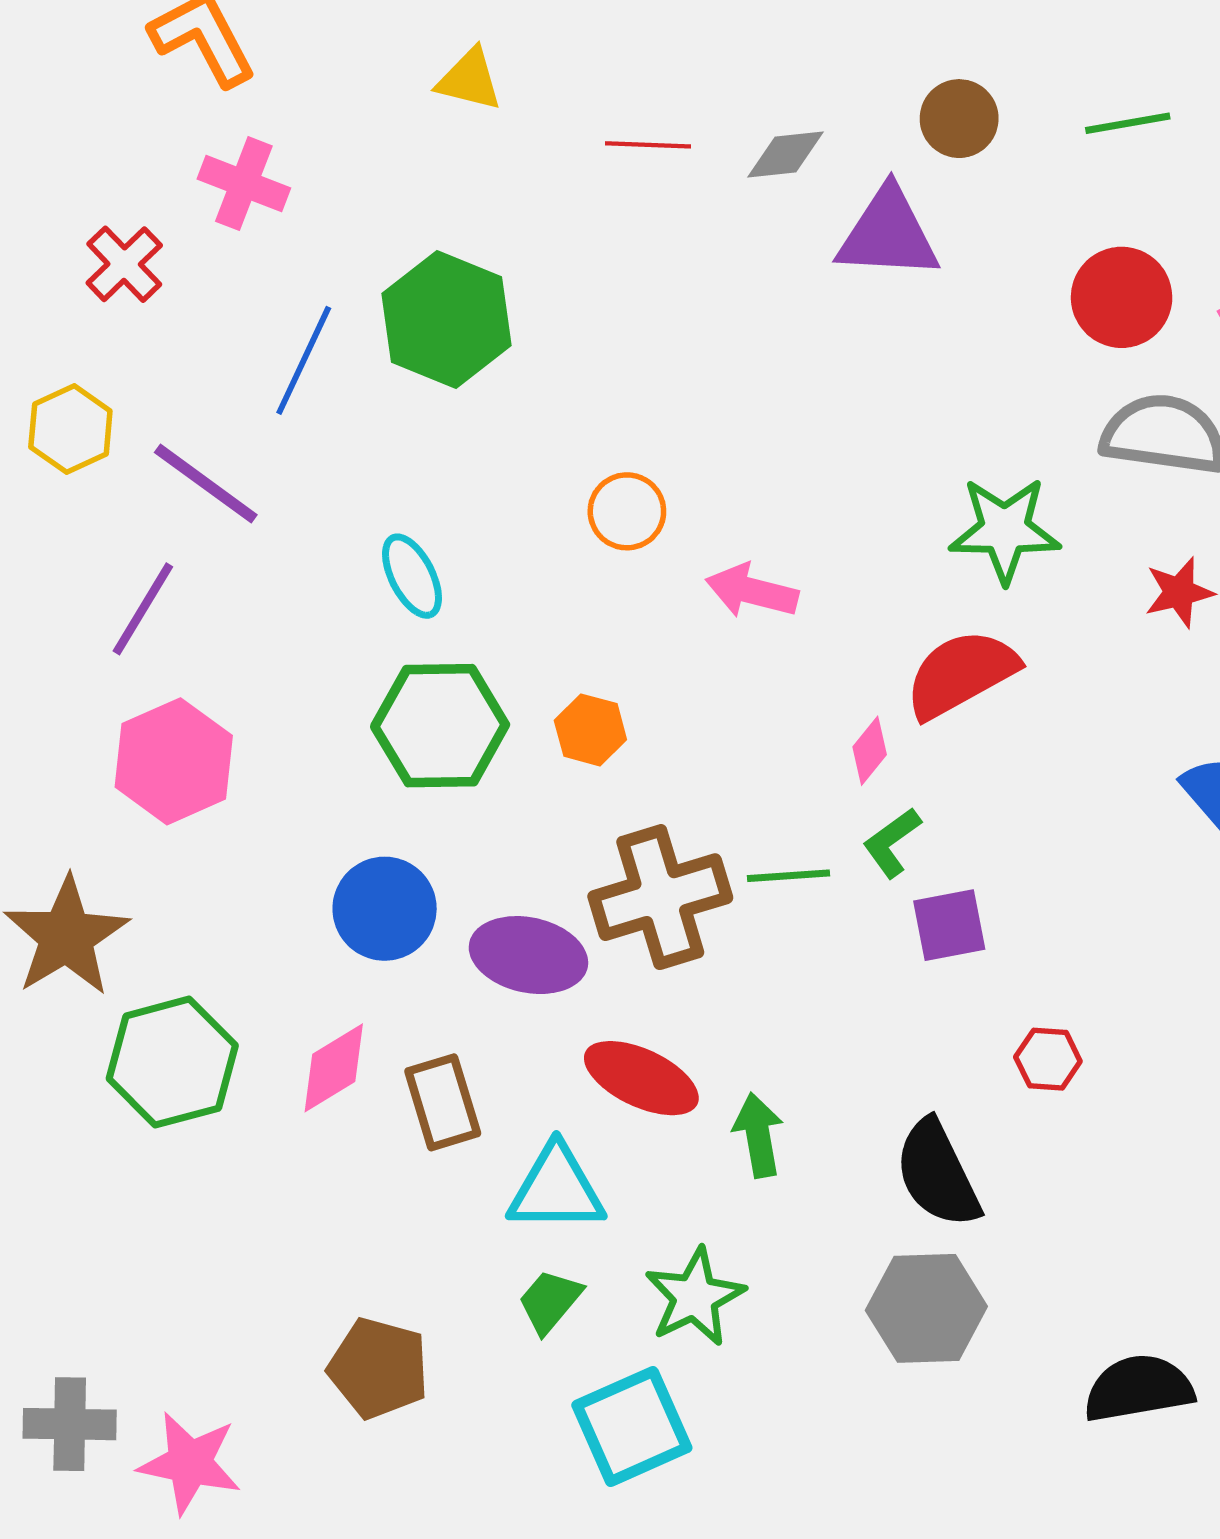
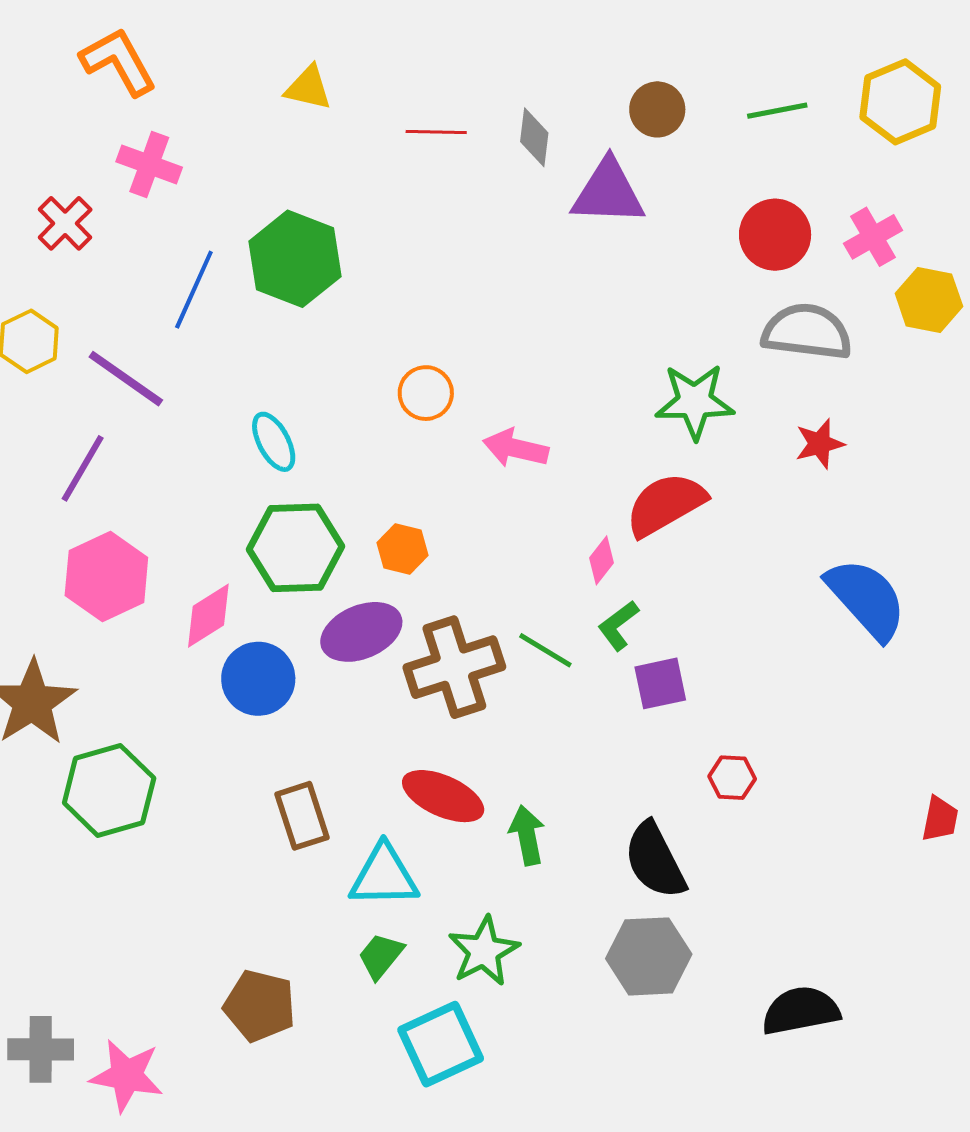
gray diamond: (786, 155) -> (534, 137), turned -76
green line: (789, 876) -> (545, 650), turned 36
purple ellipse: (528, 955) -> (361, 632), moved, turned -34
pink diamond: (334, 1068) -> (208, 616), moved

